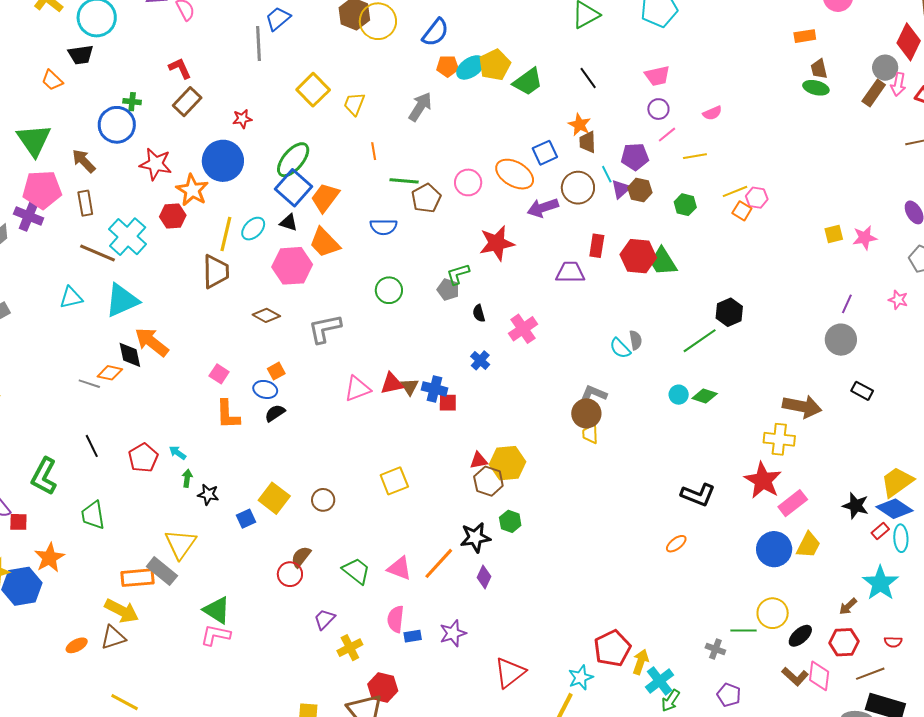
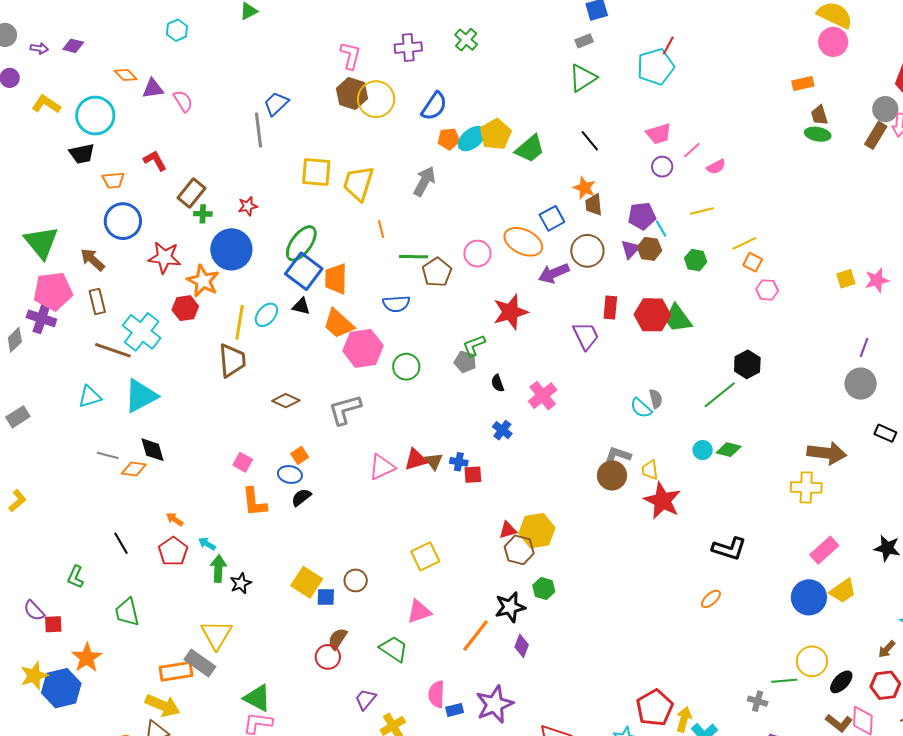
red L-shape: (180, 68) -> (155, 161), moved
orange trapezoid: (52, 80) -> (113, 180), moved, turned -45
yellow square: (313, 90) -> (316, 172), turned -36
green cross: (132, 102) -> (203, 214), moved
yellow trapezoid: (354, 104) -> (358, 183), size x1.5
pink line: (667, 135) -> (692, 150), moved
cyan line: (607, 174) -> (661, 229), moved
orange trapezoid: (325, 198) -> (336, 279), turned -32
pink hexagon: (757, 198) -> (767, 290), moved
pink hexagon: (292, 266) -> (363, 348), moved
purple trapezoid: (570, 272) -> (586, 336), turned 68
orange arrow: (152, 342) -> (175, 519), moved, size x0.5
gray line: (89, 384) -> (108, 455), moved
blue cross: (435, 389) -> (459, 462), size x0.7
yellow trapezoid: (590, 434) -> (650, 470), moved
green L-shape: (44, 476) -> (76, 577), size x0.6
green arrow: (187, 478) -> (218, 569), size x1.5
red star: (763, 480) -> (662, 501), moved
black star: (208, 494) -> (241, 583), turned -30
blue square: (246, 519) -> (326, 597), moved, turned 30
yellow trapezoid: (808, 545) -> (843, 591), turned 32
pink triangle: (399, 568) -> (419, 611), moved, turned -36
purple star: (453, 633) -> (495, 704), size x1.4

